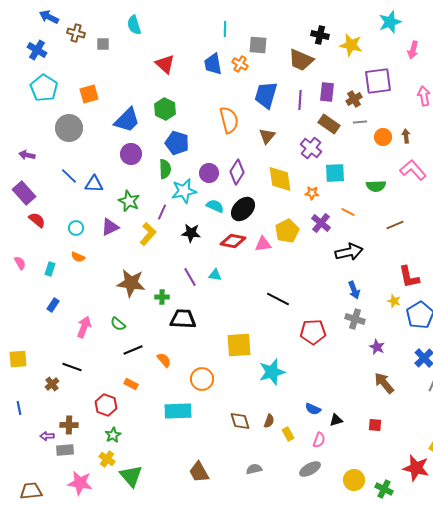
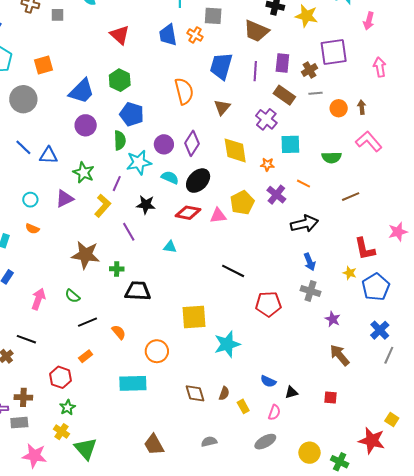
purple line: (190, 277) -> (129, 232), moved
orange rectangle: (131, 384) -> (86, 356), turned -64

